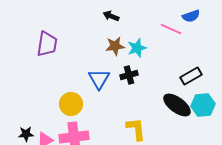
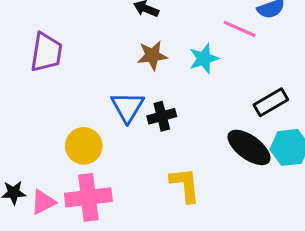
cyan star: (137, 48) -> (204, 59), moved
black cross: (129, 75) -> (162, 116), moved

